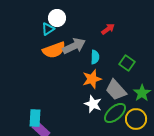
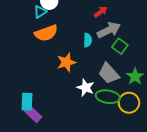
gray arrow: (74, 46) -> (109, 30), moved
orange star: (92, 79) -> (66, 62), moved
green ellipse: (115, 113) -> (108, 97), turned 50

